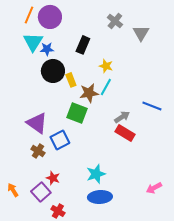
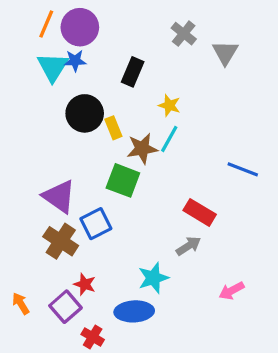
blue star: (47, 49) -> (75, 61), moved
gray arrow: (122, 117) -> (188, 246), moved
brown cross: (38, 151) -> (61, 241), size x1.5
pink arrow: (154, 188) -> (232, 291), moved
blue ellipse: (100, 197) -> (134, 311), moved

